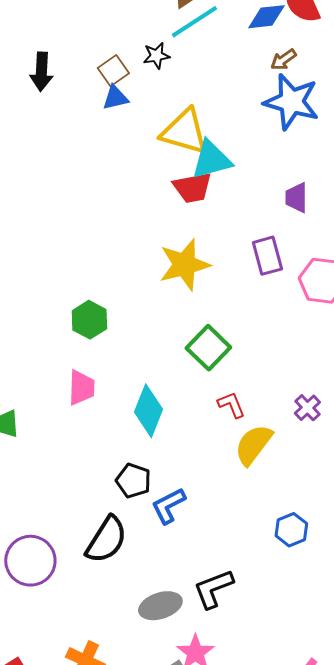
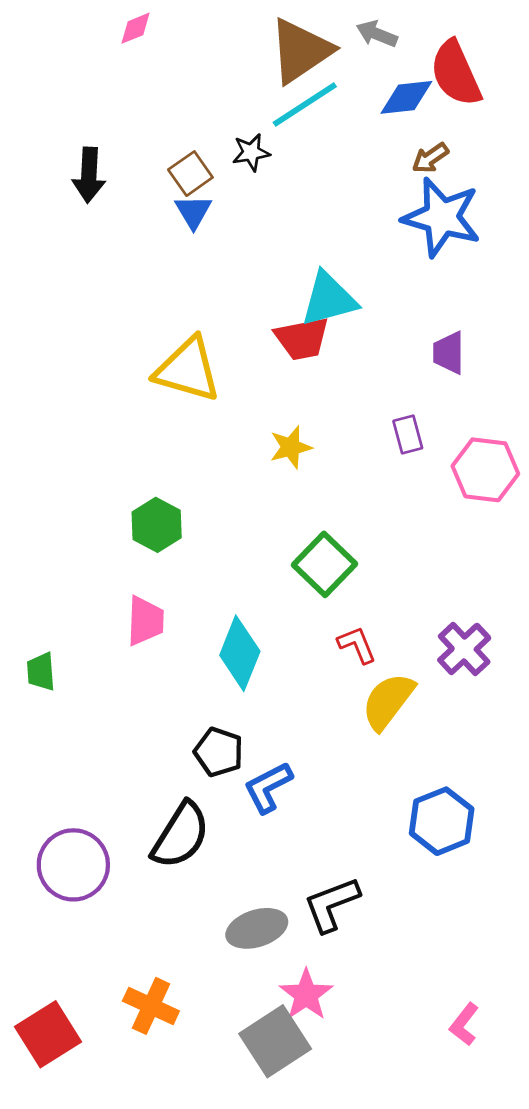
blue triangle: (115, 98) -> (193, 212), turned -48
yellow triangle: (184, 132) -> (188, 370), moved
purple rectangle: (267, 256) -> (408, 435), size x0.7
yellow star: (184, 265) -> (291, 447), size x0.6
purple cross: (307, 408) -> (464, 649), size x1.4
blue hexagon: (291, 530) -> (442, 821), size x1.4

